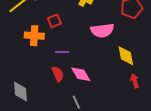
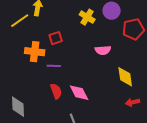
pink semicircle: (102, 30) -> (103, 50), size x0.7
purple line: (62, 52) -> (54, 66), moved
red arrow: (135, 81) -> (133, 102), turned -88

